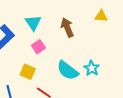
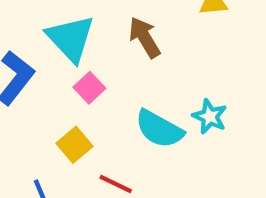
cyan triangle: (33, 23) -> (71, 38), size x1.4
yellow square: (28, 72) -> (74, 145), turned 35

